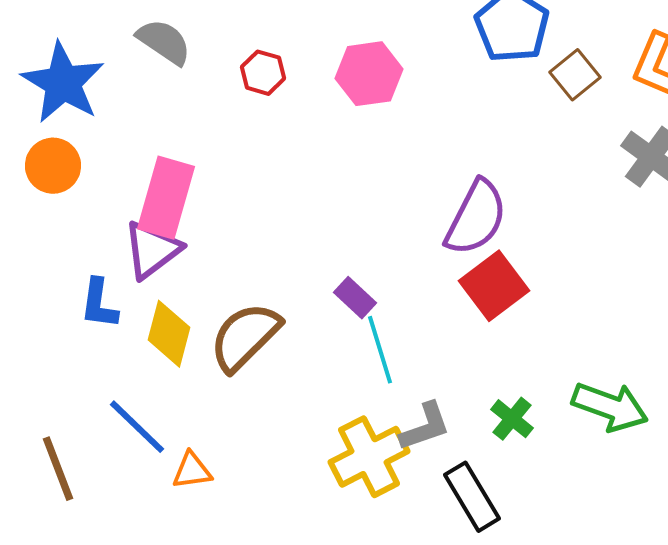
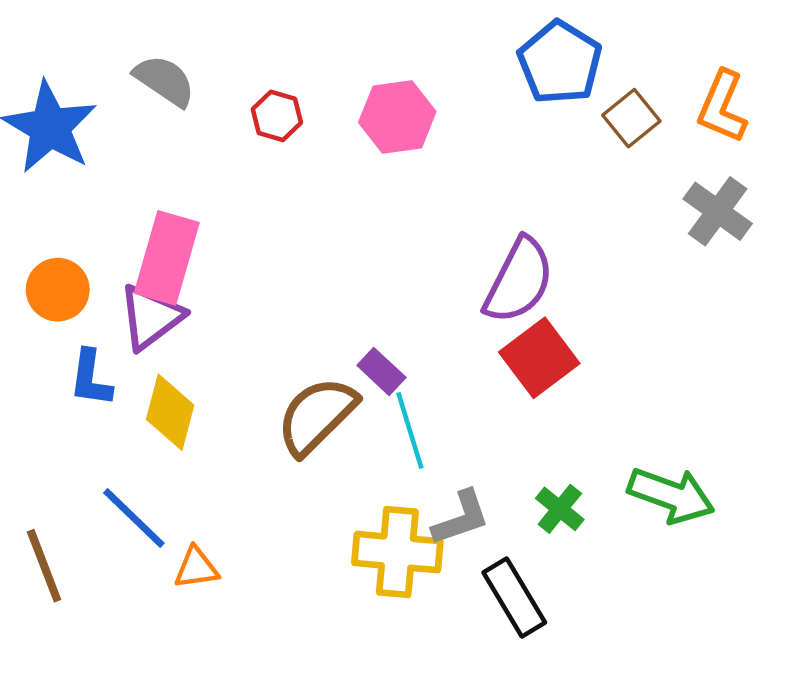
orange circle: (53, 166) -> (58, 290), moved
brown semicircle: (245, 337) -> (317, 416), moved
yellow cross: (369, 457) -> (397, 552), turned 32

